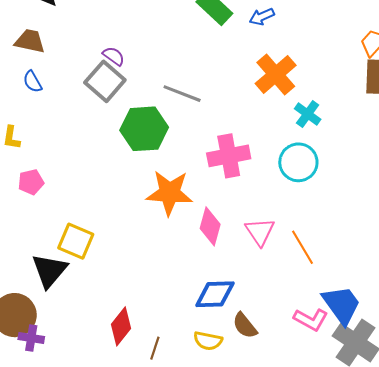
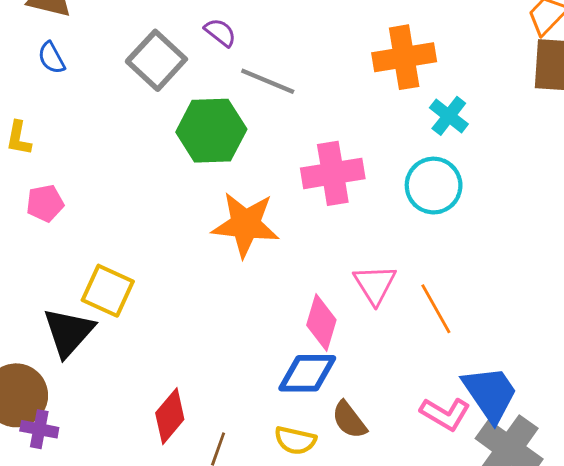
purple semicircle: (114, 56) -> (220, 32), moved
orange cross: (276, 74) -> (404, 57), turned 30
pink diamond: (210, 226) -> (321, 323), moved

